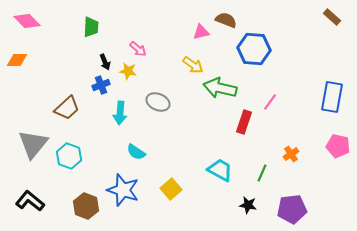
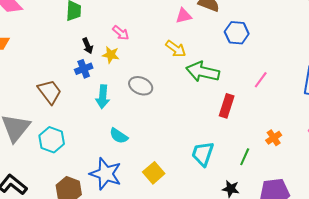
blue hexagon: (254, 49) -> (237, 33), size x0.7
pink line: (270, 102) -> (261, 80), moved
brown trapezoid: (67, 108) -> (50, 92), turned -84
cyan trapezoid: (220, 170) -> (203, 154), turned -100

